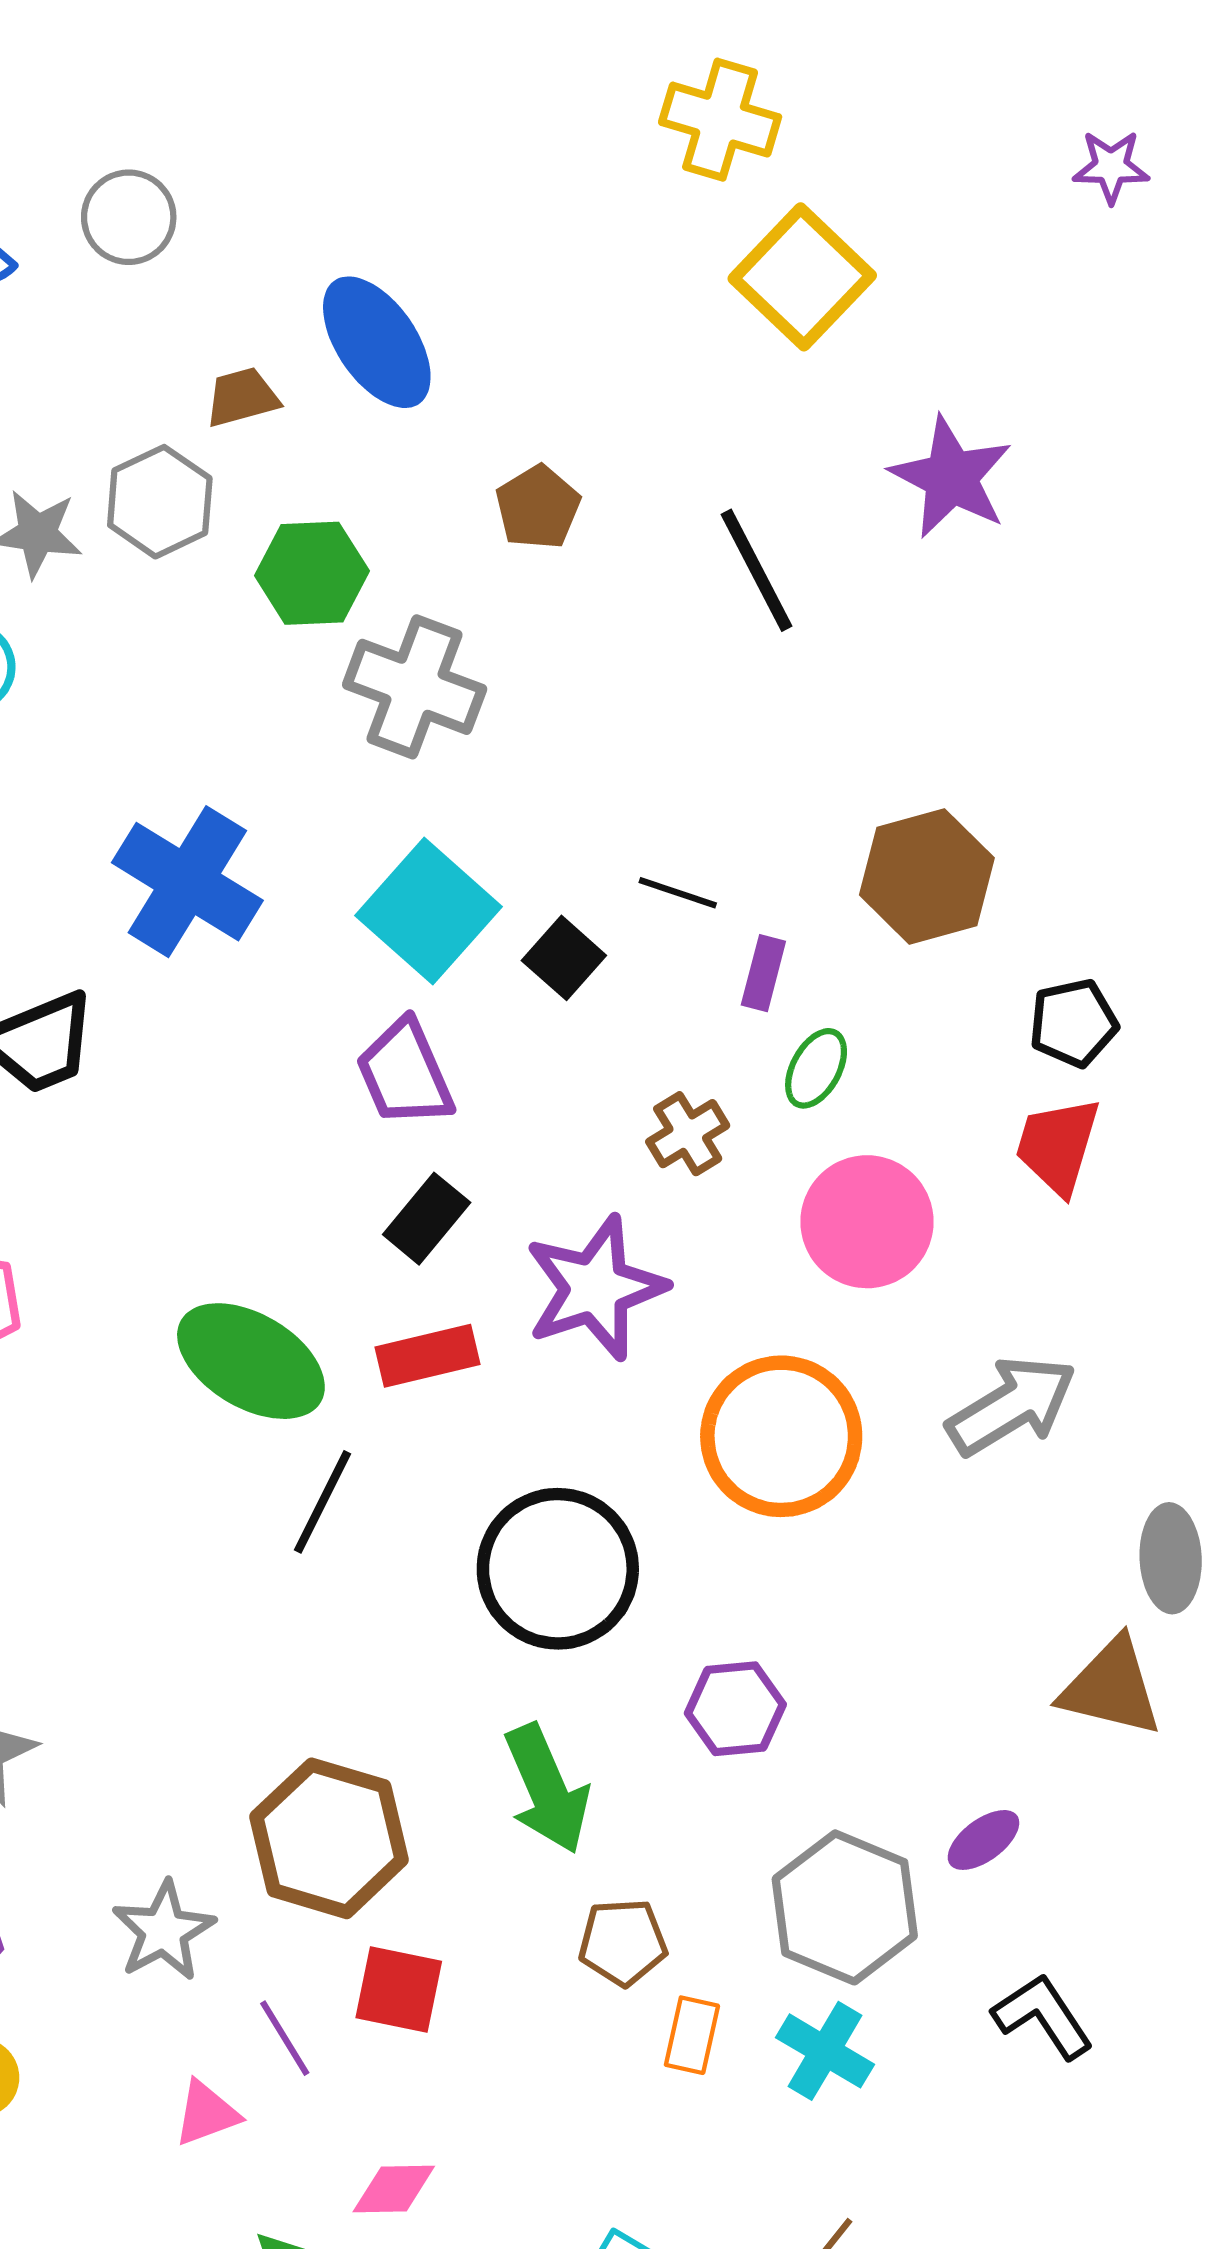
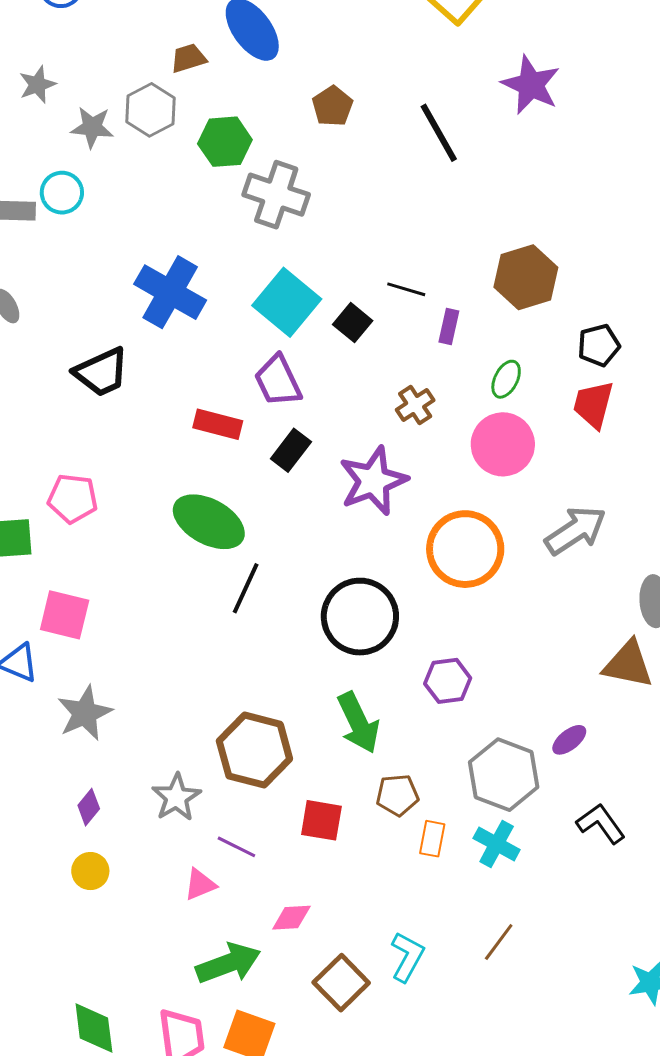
green ellipse: (816, 1068) -> (506, 379), moved
red rectangle: (428, 1356) -> (218, 424), moved, turned 30
red square: (399, 1989) -> (321, 820), moved
purple line: (285, 2038) -> (236, 847), turned -30

